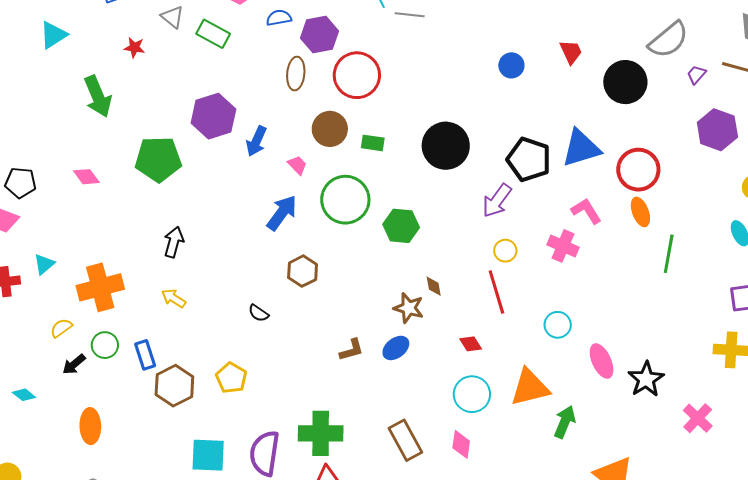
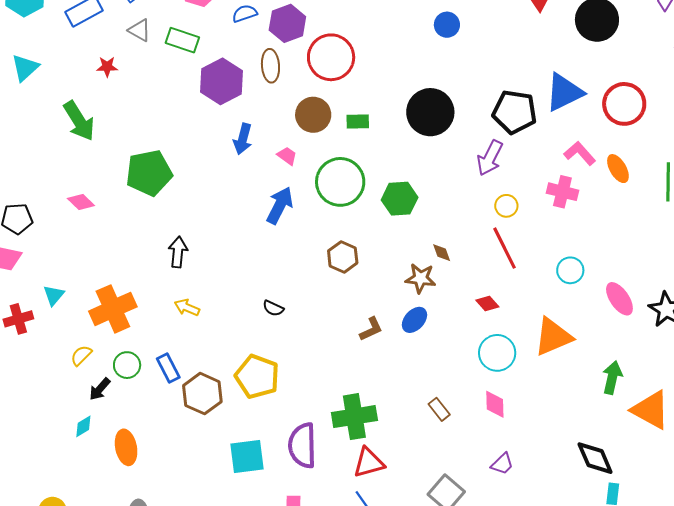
blue circle: (511, 65) -> (447, 25), moved
purple hexagon: (213, 116) -> (221, 81), moved
orange ellipse: (640, 212) -> (618, 169), moved
brown hexagon: (303, 271) -> (343, 257), moved
yellow pentagon: (231, 378) -> (257, 377), size x1.4
cyan diamond: (24, 395) -> (83, 426), moved, turned -60
green arrow: (565, 422) -> (612, 378), moved
brown rectangle: (405, 440) -> (439, 409), size x0.6

